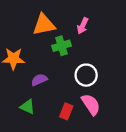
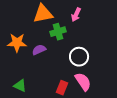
purple semicircle: (39, 80) -> (39, 50), moved
green triangle: (27, 107) -> (20, 86), moved

